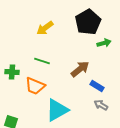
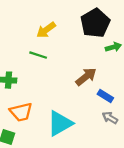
green line: (42, 61) -> (38, 55), moved
orange trapezoid: (35, 86) -> (21, 112), moved, turned -35

